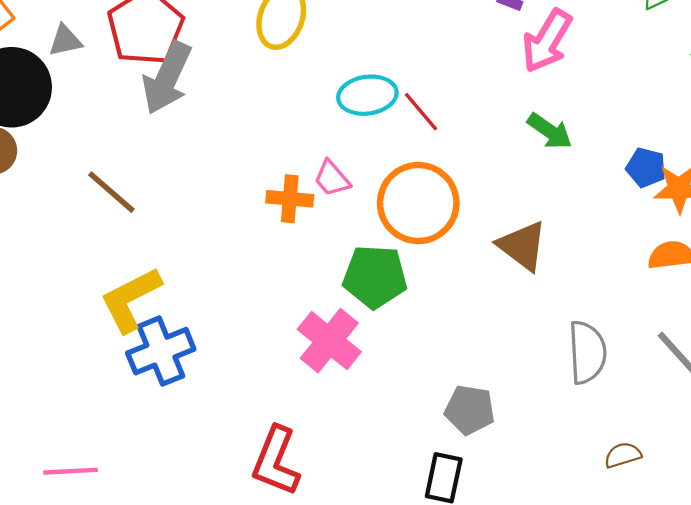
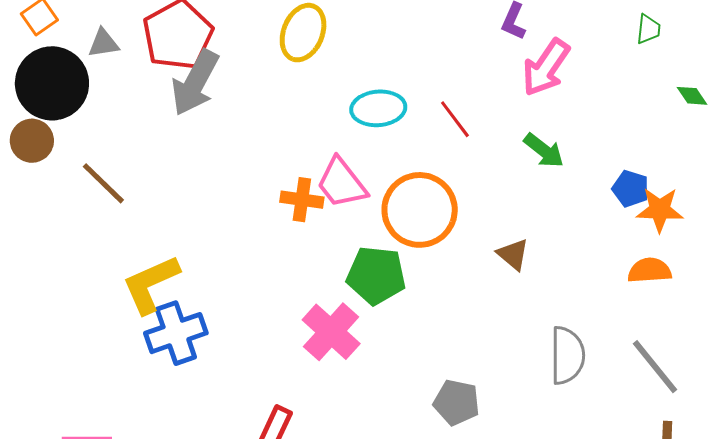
red line: (421, 112) -> (455, 119), moved
pink trapezoid: (332, 178) -> (342, 183), size x1.5
brown line: (111, 192) -> (103, 183), moved
brown triangle: (522, 246) -> (513, 254), size x0.7

